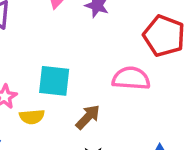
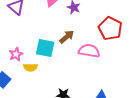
brown arrow: (88, 117) -> (67, 37), moved

